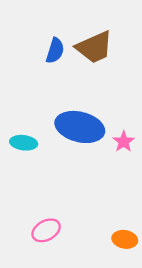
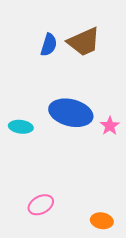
orange ellipse: (125, 239) -> (102, 221), moved

